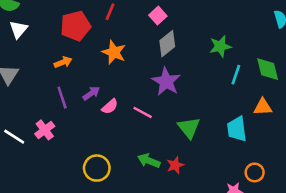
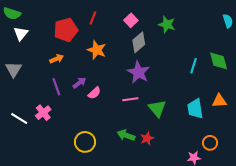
green star: (220, 46) -> (167, 25), moved, turned 30
orange triangle: (263, 107) -> (219, 101), moved
pink line: (143, 112) -> (130, 99), moved, turned -35

